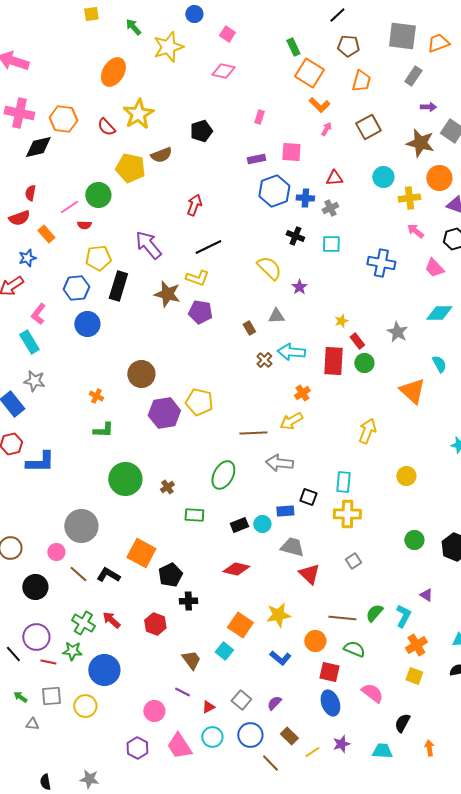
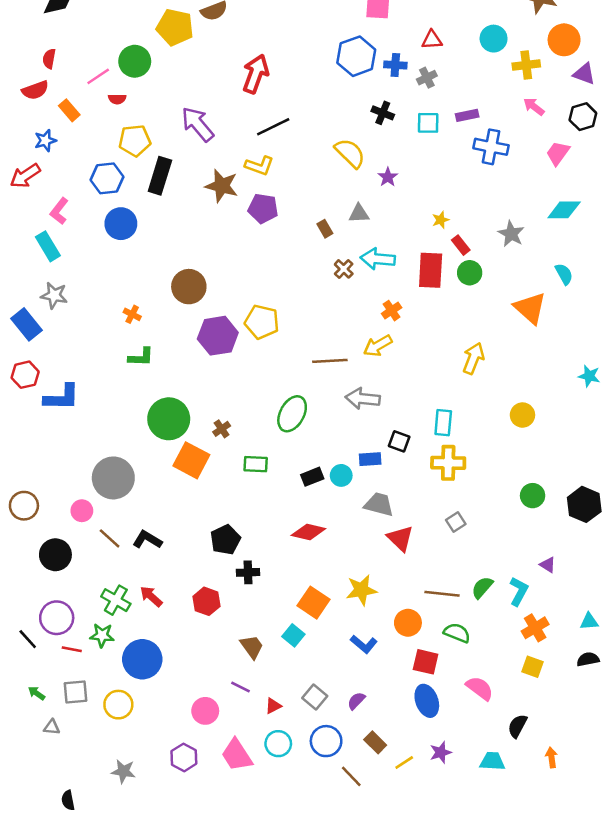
purple rectangle: (256, 159) -> (467, 115), moved
red arrow: (194, 205) -> (256, 74), size x1.4
pink trapezoid: (434, 268) -> (558, 153), turned 80
orange square: (141, 553) -> (191, 460), moved
gray star: (89, 779) -> (123, 771), moved

